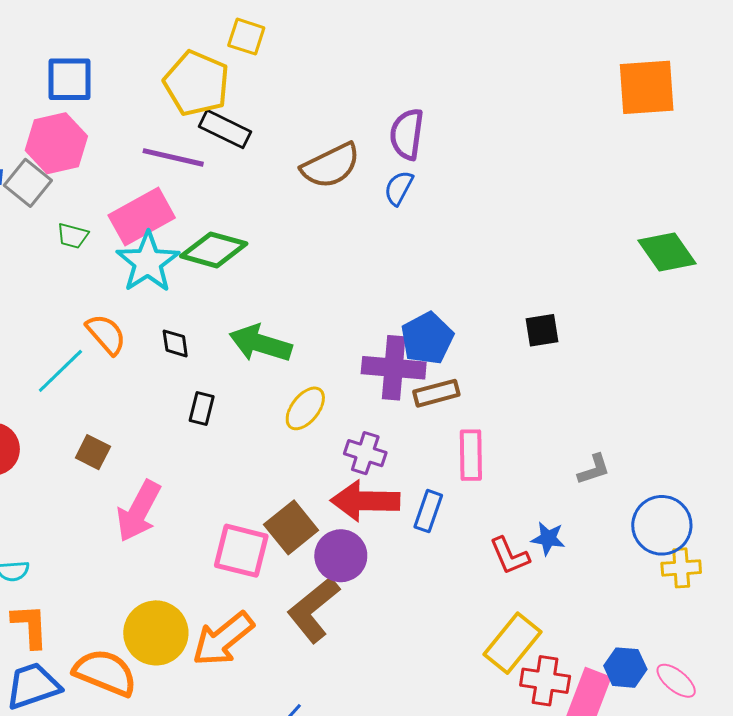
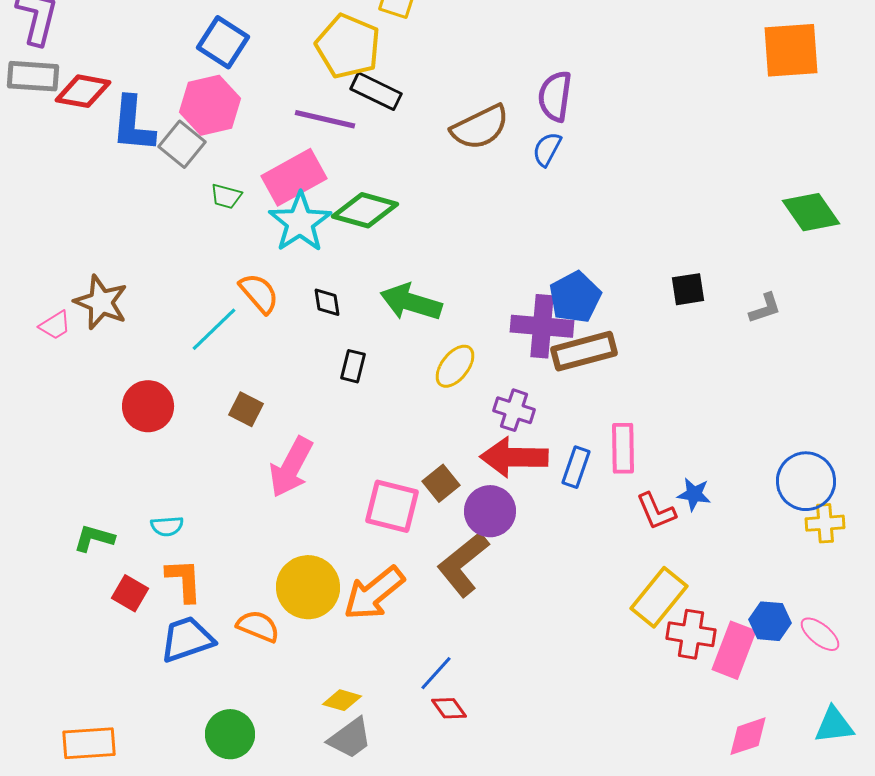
blue square: (70, 79) -> (223, 42), turned 33
brown rectangle: (436, 393) -> (584, 351), size x1.4
pink rectangle: (471, 455) -> (623, 448), moved
gray L-shape: (594, 469) -> (765, 308), moved
brown square: (291, 527) -> (441, 483), size x0.7
orange semicircle: (105, 673) -> (258, 626), size x0.7

